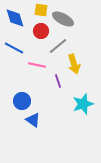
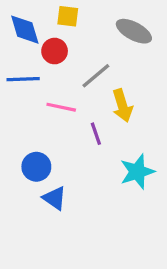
gray ellipse: (63, 19) -> (134, 31), moved
red circle: (41, 31) -> (55, 51), moved
blue line: (14, 48) -> (23, 79), turned -30

